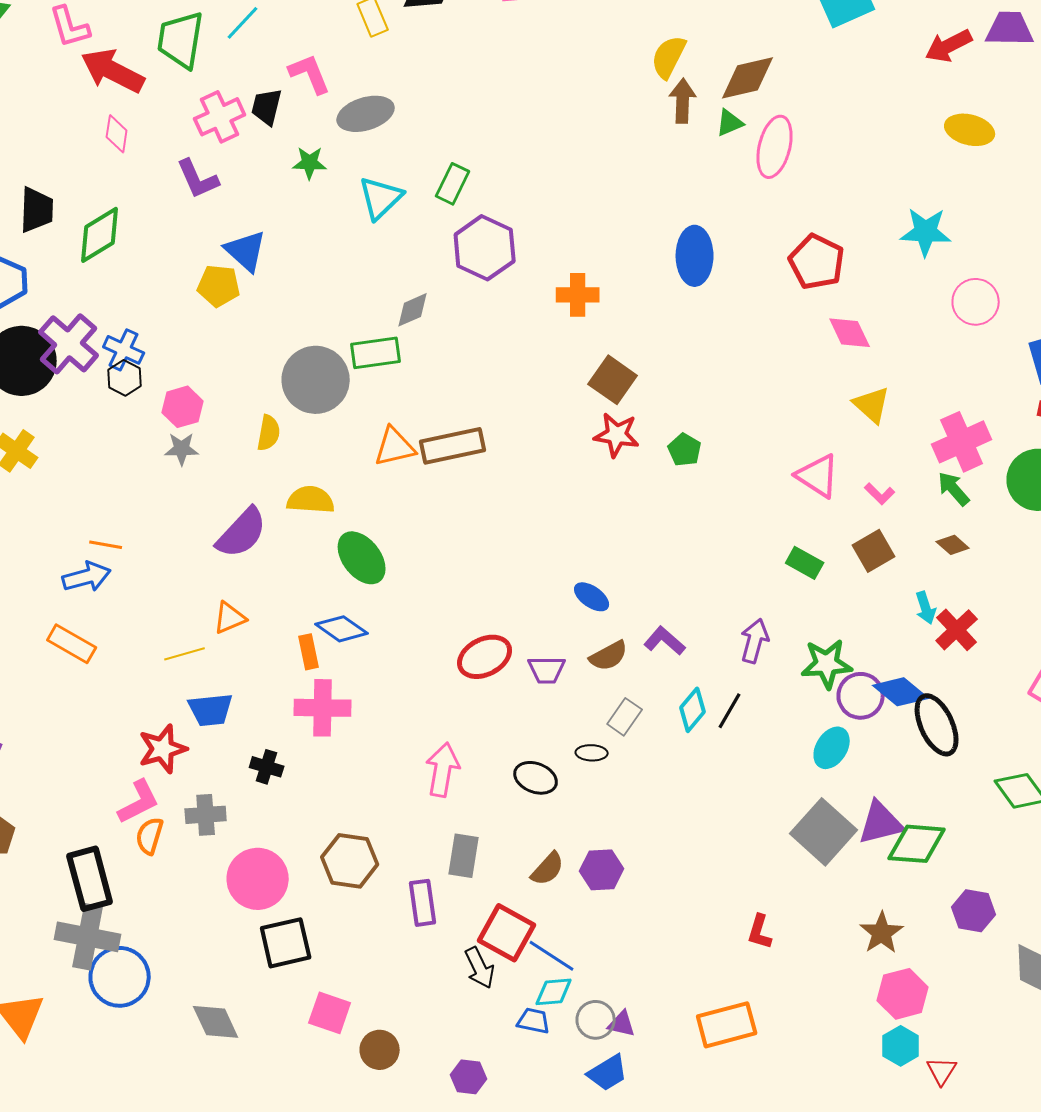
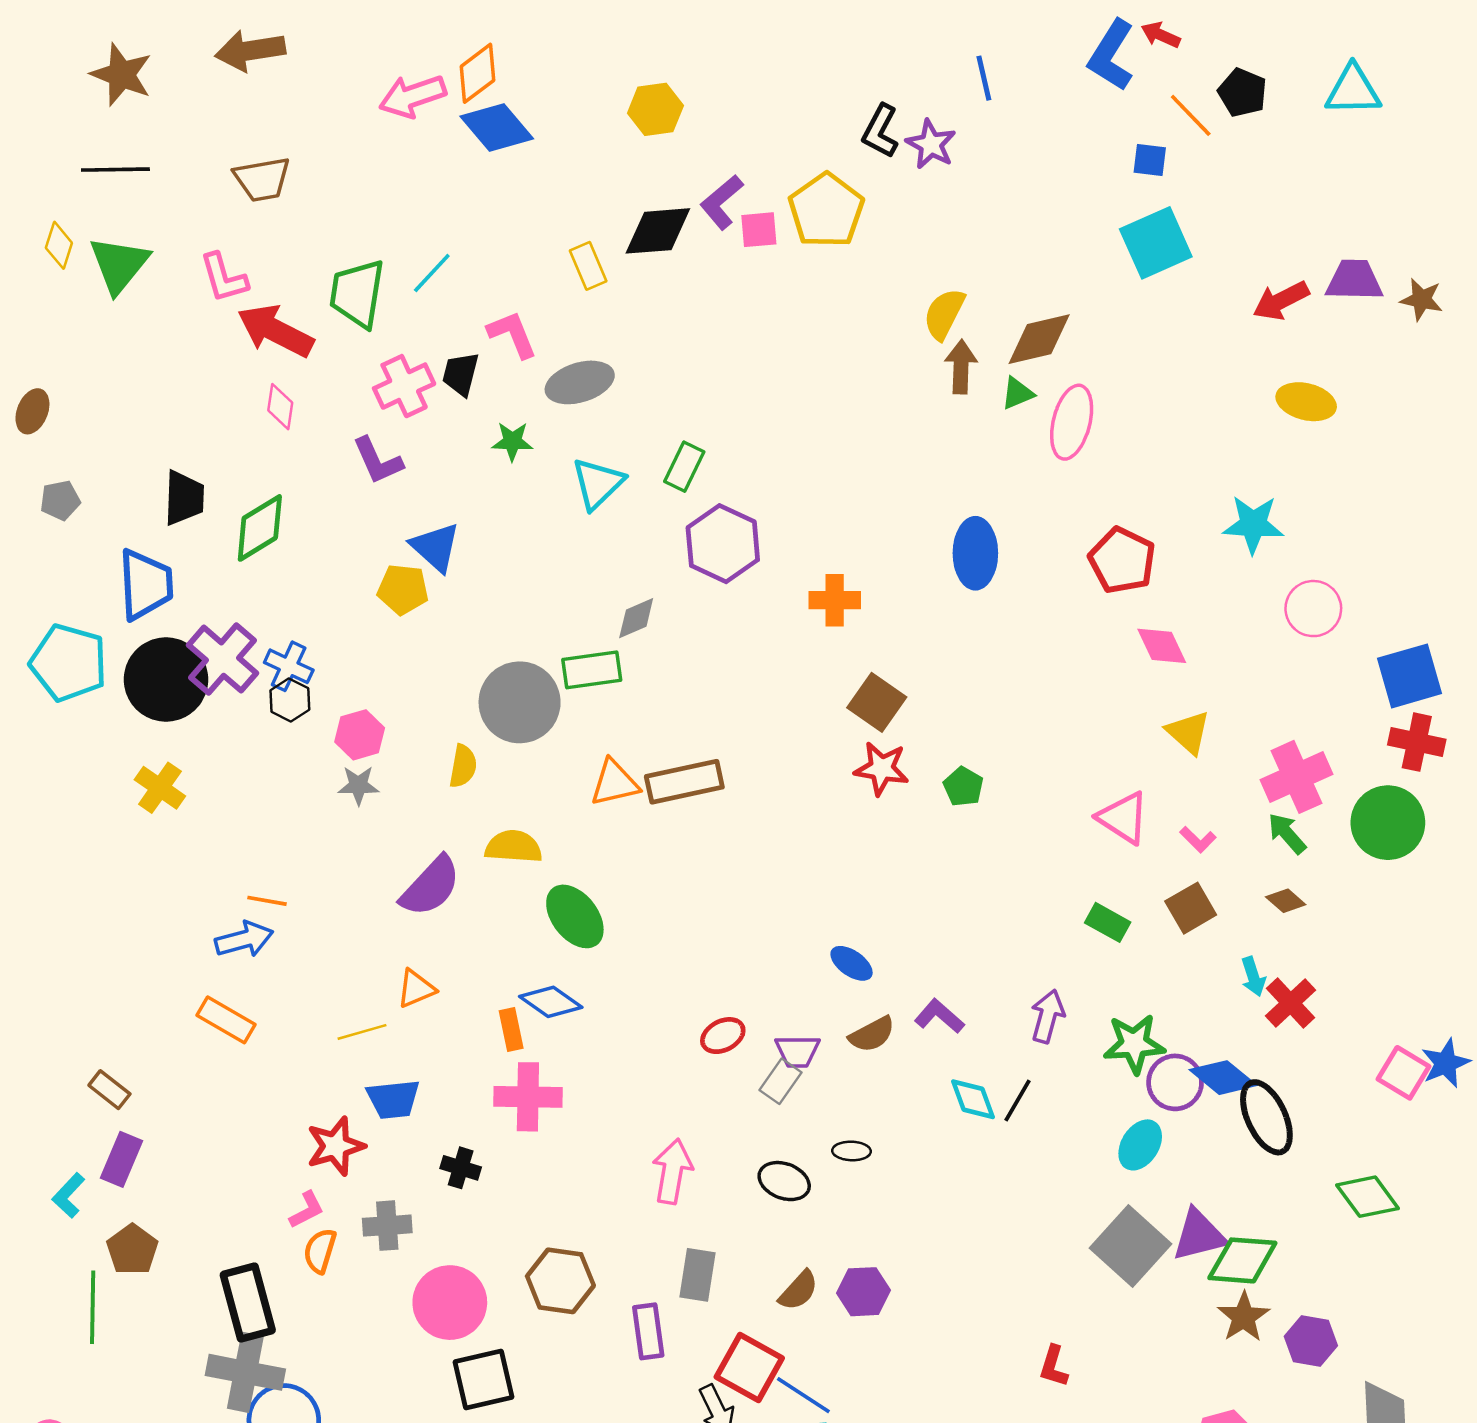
red ellipse: (485, 657) -> (723, 1036), size x0.7
cyan diamond: (693, 710) -> (973, 1099), turned -60
gray rectangle: (625, 717) -> (781, 1081), moved
pink L-shape: (139, 802) -> (307, 1210), size x0.7
brown star: (882, 933) -> (1244, 1317), moved

